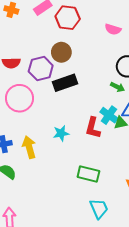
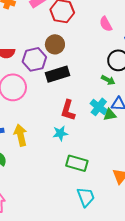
pink semicircle: (113, 29) -> (106, 24), turned 42
red L-shape: (93, 128) -> (68, 110), moved
cyan star: (61, 133) -> (60, 133), moved

